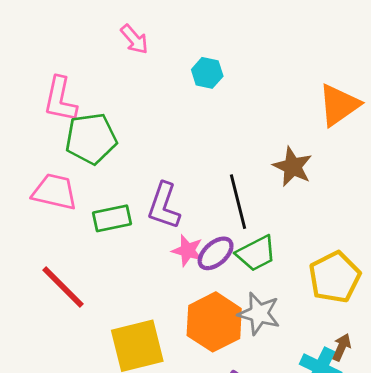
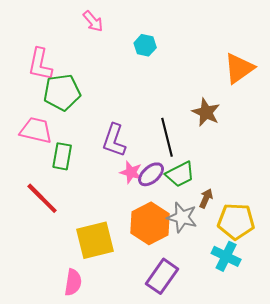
green rectangle: (112, 218) -> (62, 156), moved, turned -68
yellow pentagon: (335, 277) -> (236, 221), moved, turned 30
brown arrow: (342, 347) -> (206, 198), moved

